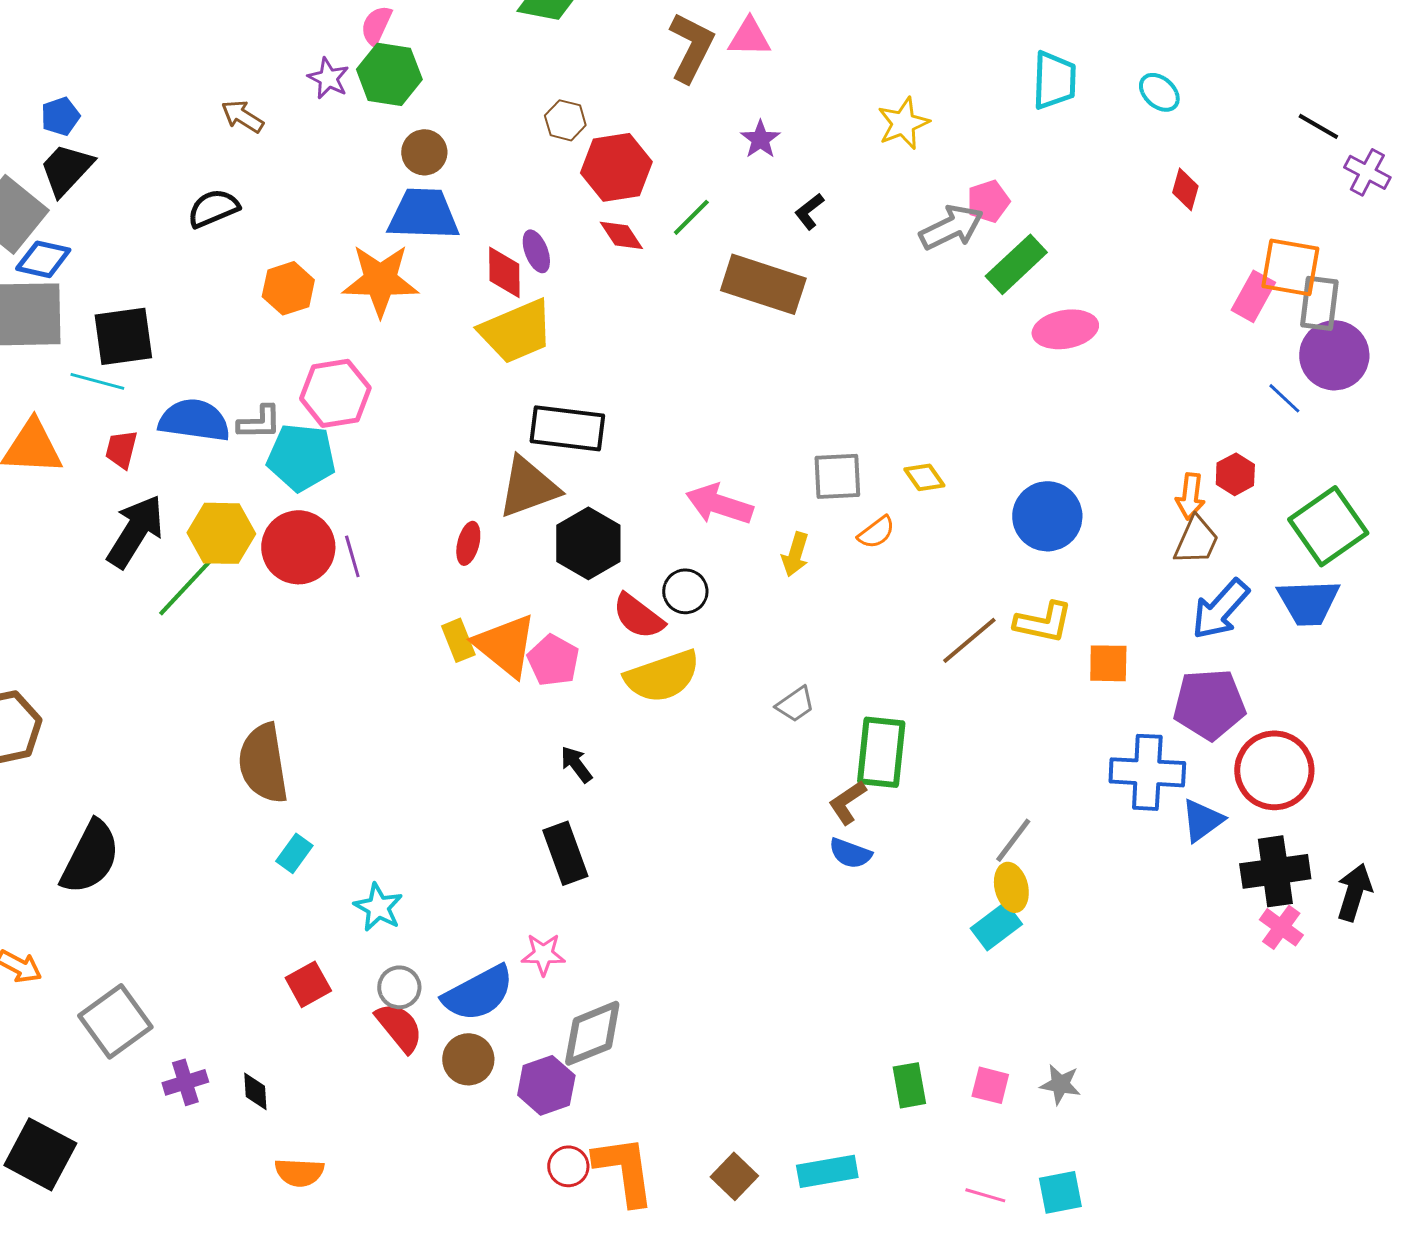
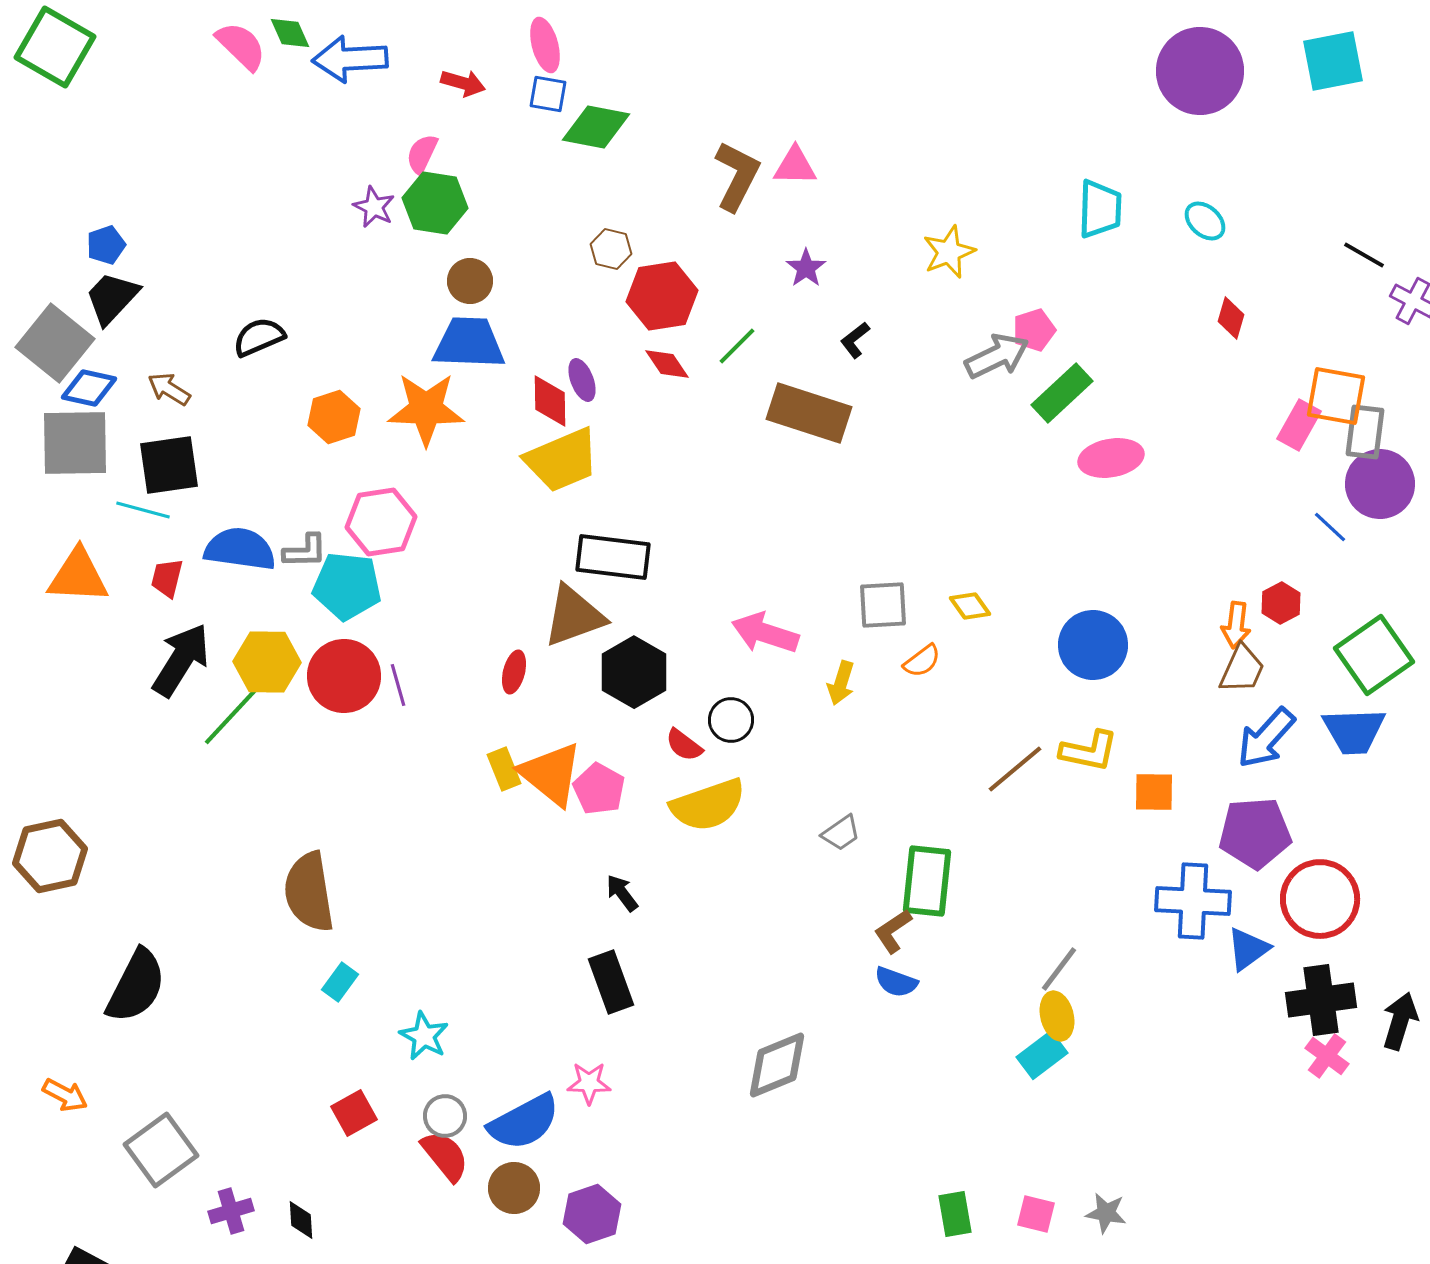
brown arrow: (242, 116) -> (169, 389), moved
red semicircle: (638, 616) -> (684, 745), size x0.7
gray diamond: (592, 1033) -> (777, 1065), moved

